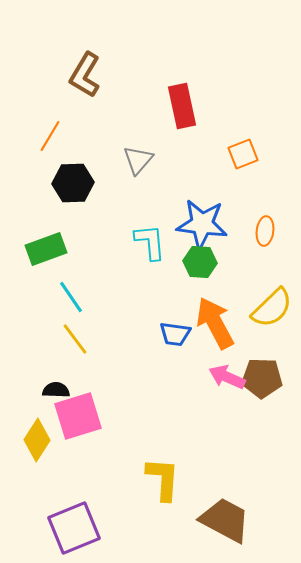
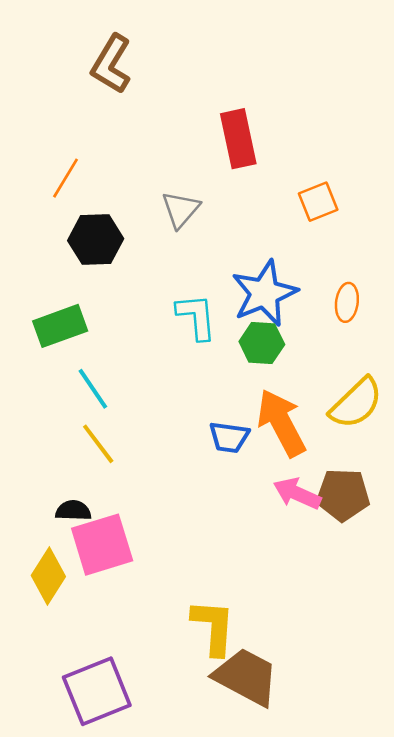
brown L-shape: (85, 75) -> (111, 64), moved
blue star: (202, 224) -> (264, 293), turned -30
brown trapezoid: (225, 520) -> (246, 677), moved

